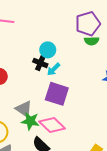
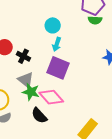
black cross: (40, 63) -> (23, 56), moved
cyan arrow: (54, 69) -> (57, 44), turned -32

